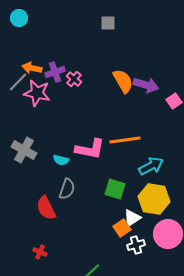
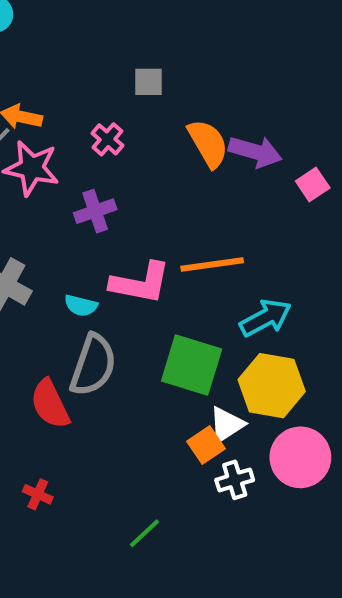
gray square: (108, 23) -> (149, 82), moved
purple cross: (55, 72) -> (95, 211), moved
gray semicircle: (67, 189) -> (93, 365), size x1.4
green square: (115, 189) -> (192, 365), size x1.4

